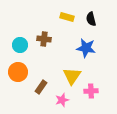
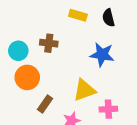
orange circle: (18, 72) -> (27, 77), moved
yellow triangle: (72, 76) -> (84, 90), turned 36

